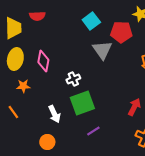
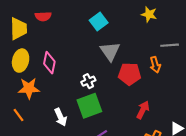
red pentagon: (121, 32) -> (129, 74), moved
white cross: (73, 79) -> (88, 81), moved
orange star: (23, 86) -> (29, 88), size x1.5

